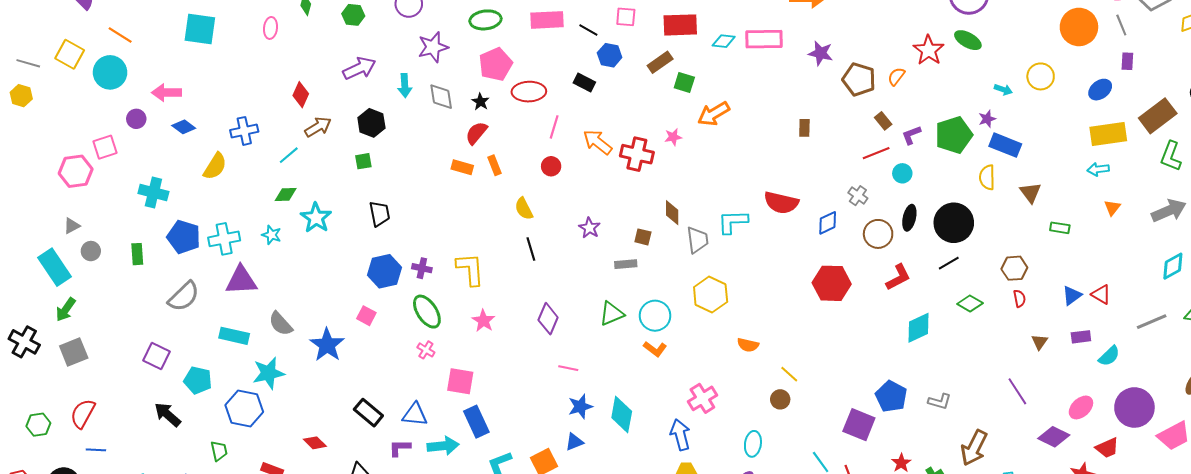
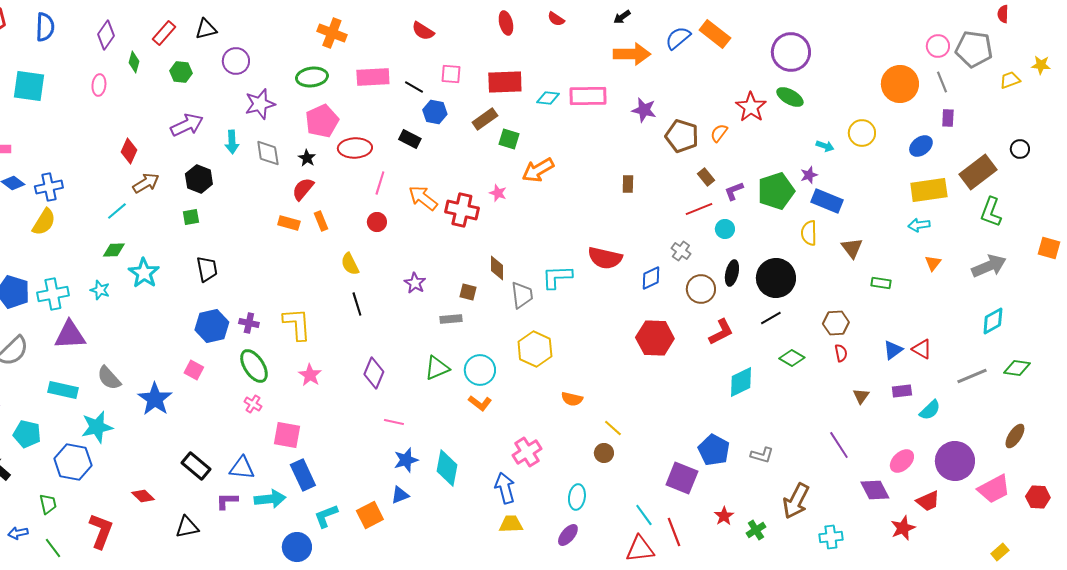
blue cross: (244, 131) -> (49, 187), moved
pink star: (673, 137) -> (498, 193), turned 30
purple diamond: (1054, 437) -> (875, 490), turned 36

